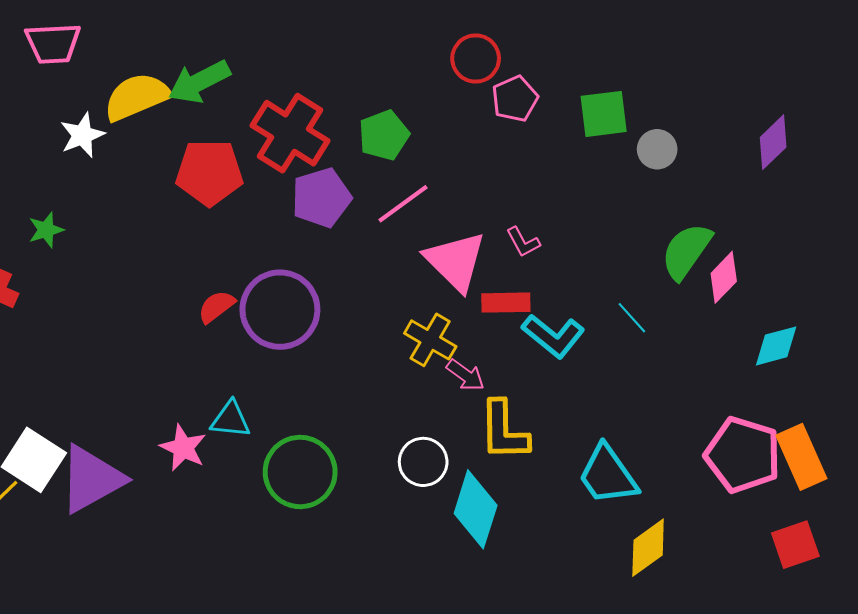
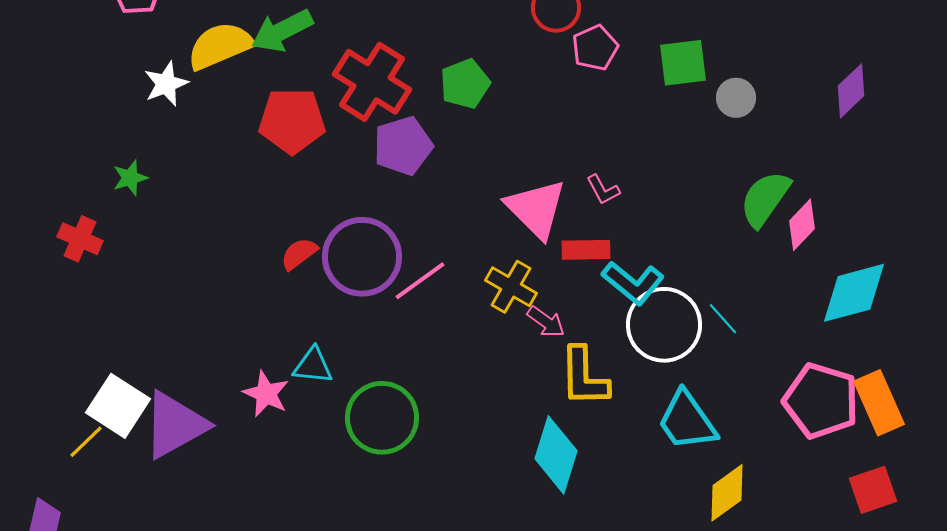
pink line: (403, 204) -> (420, 281), moved
cyan line: (632, 318) -> (723, 319), moved
cyan diamond: (776, 346) -> (854, 293), size x1.5
white circle: (423, 462) -> (664, 325), moved, size x1.5

